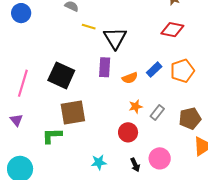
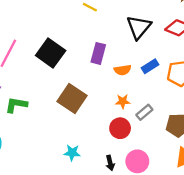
black triangle: (115, 38) -> (139, 27), moved
brown square: (73, 113) -> (72, 99), moved, turned 32
red circle: (128, 132) -> (120, 128), moved
green L-shape: (52, 136) -> (16, 105), moved

